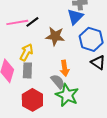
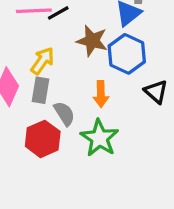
blue hexagon: (91, 39) -> (127, 54), moved
gray semicircle: (58, 82) -> (64, 114), moved

